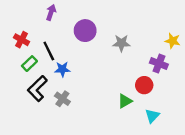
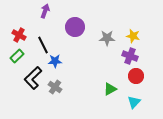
yellow star: (173, 41) -> (133, 36), moved
green rectangle: (29, 64) -> (17, 56), moved
purple cross: (159, 64) -> (130, 56), moved
red circle: (144, 85) -> (136, 76), moved

